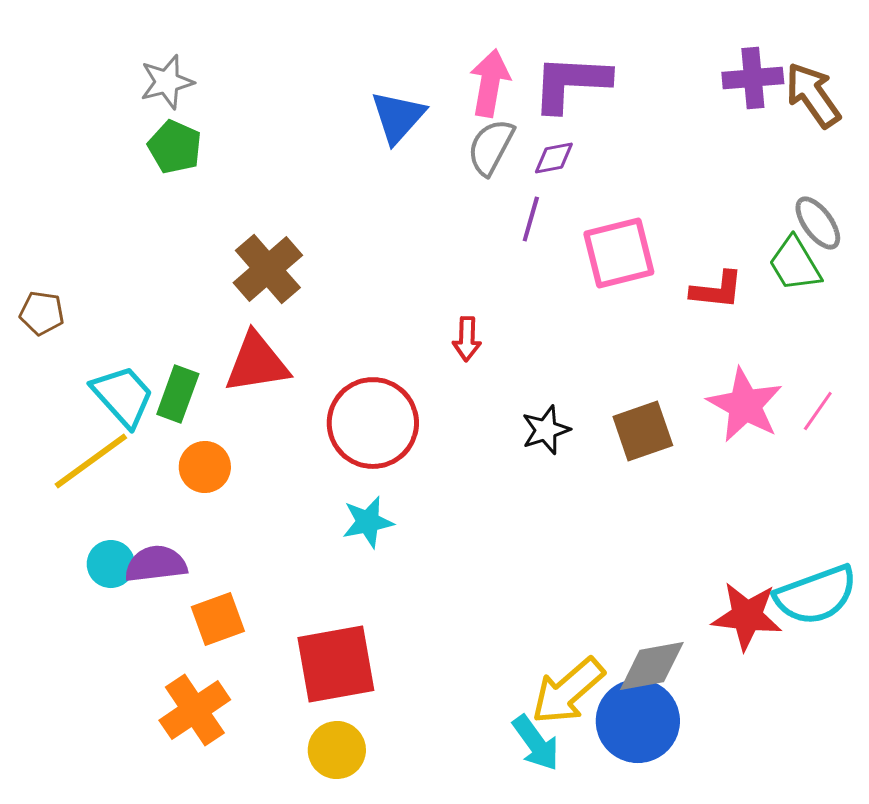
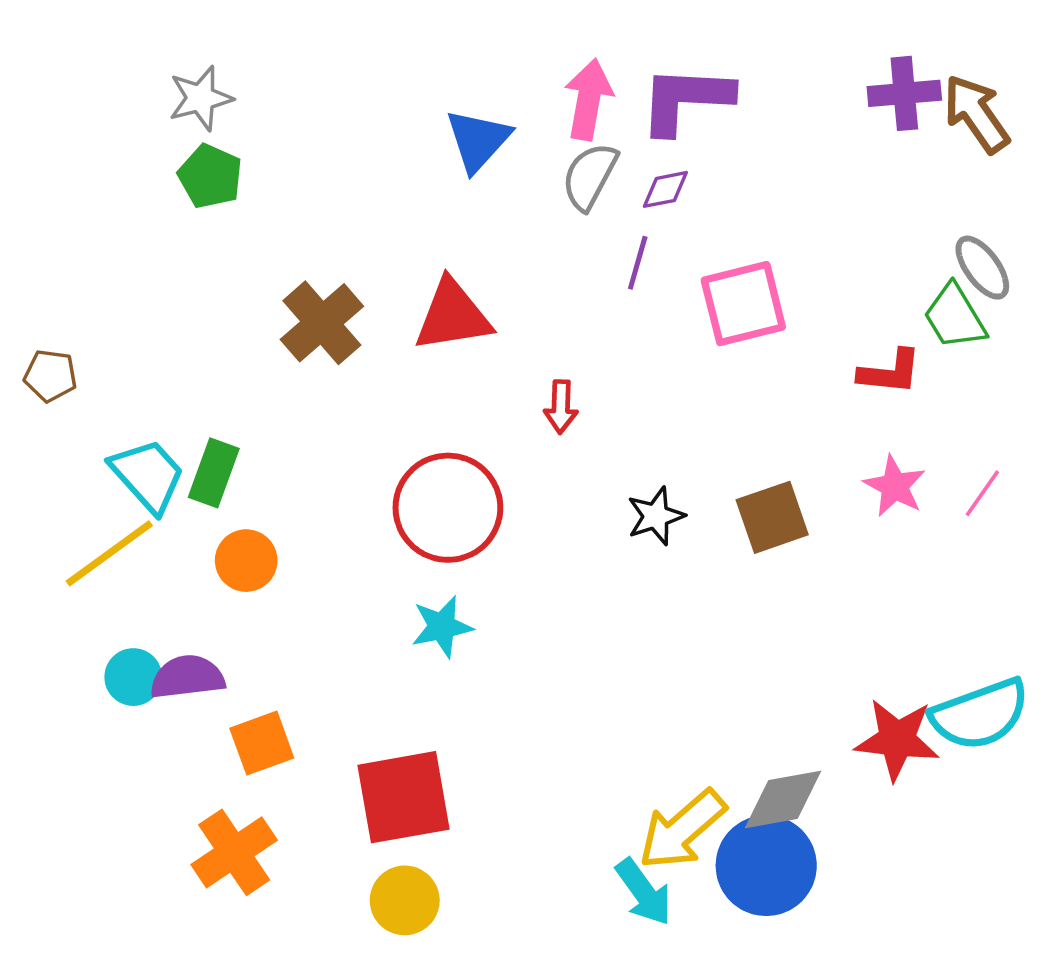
red L-shape: (717, 290) -> (890, 372), moved
red triangle: (257, 363) -> (453, 316), moved
pink star: (745, 405) -> (895, 486), size x0.7

